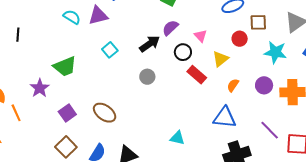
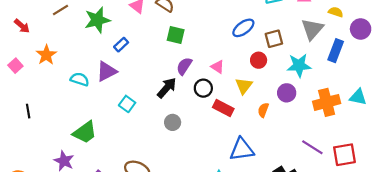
purple circle: (264, 85) -> (287, 93), moved
blue triangle: (225, 118) -> (242, 149), moved

